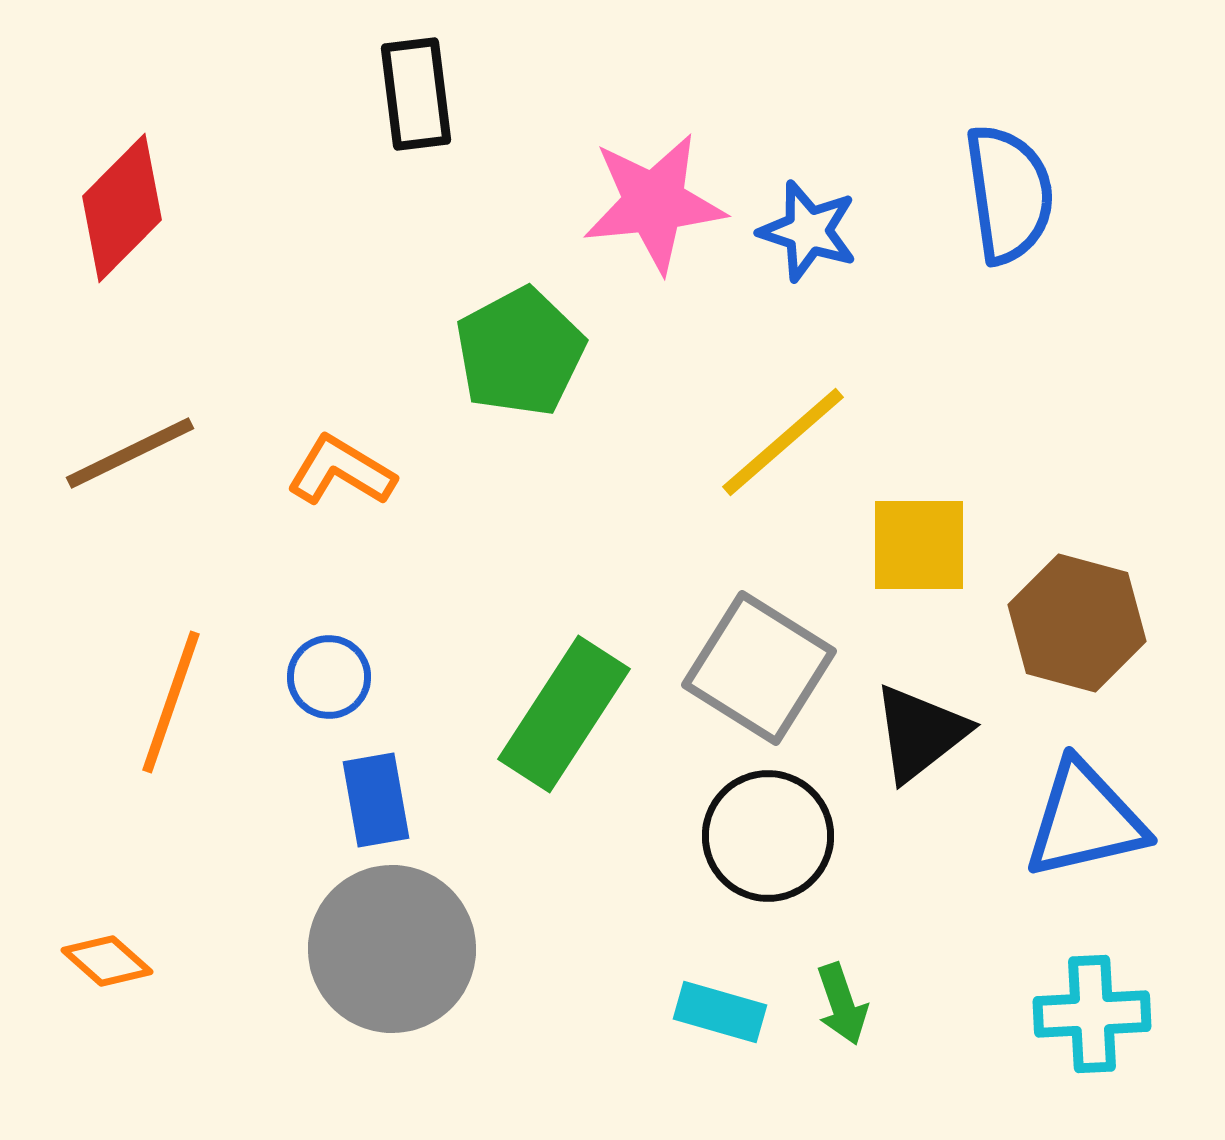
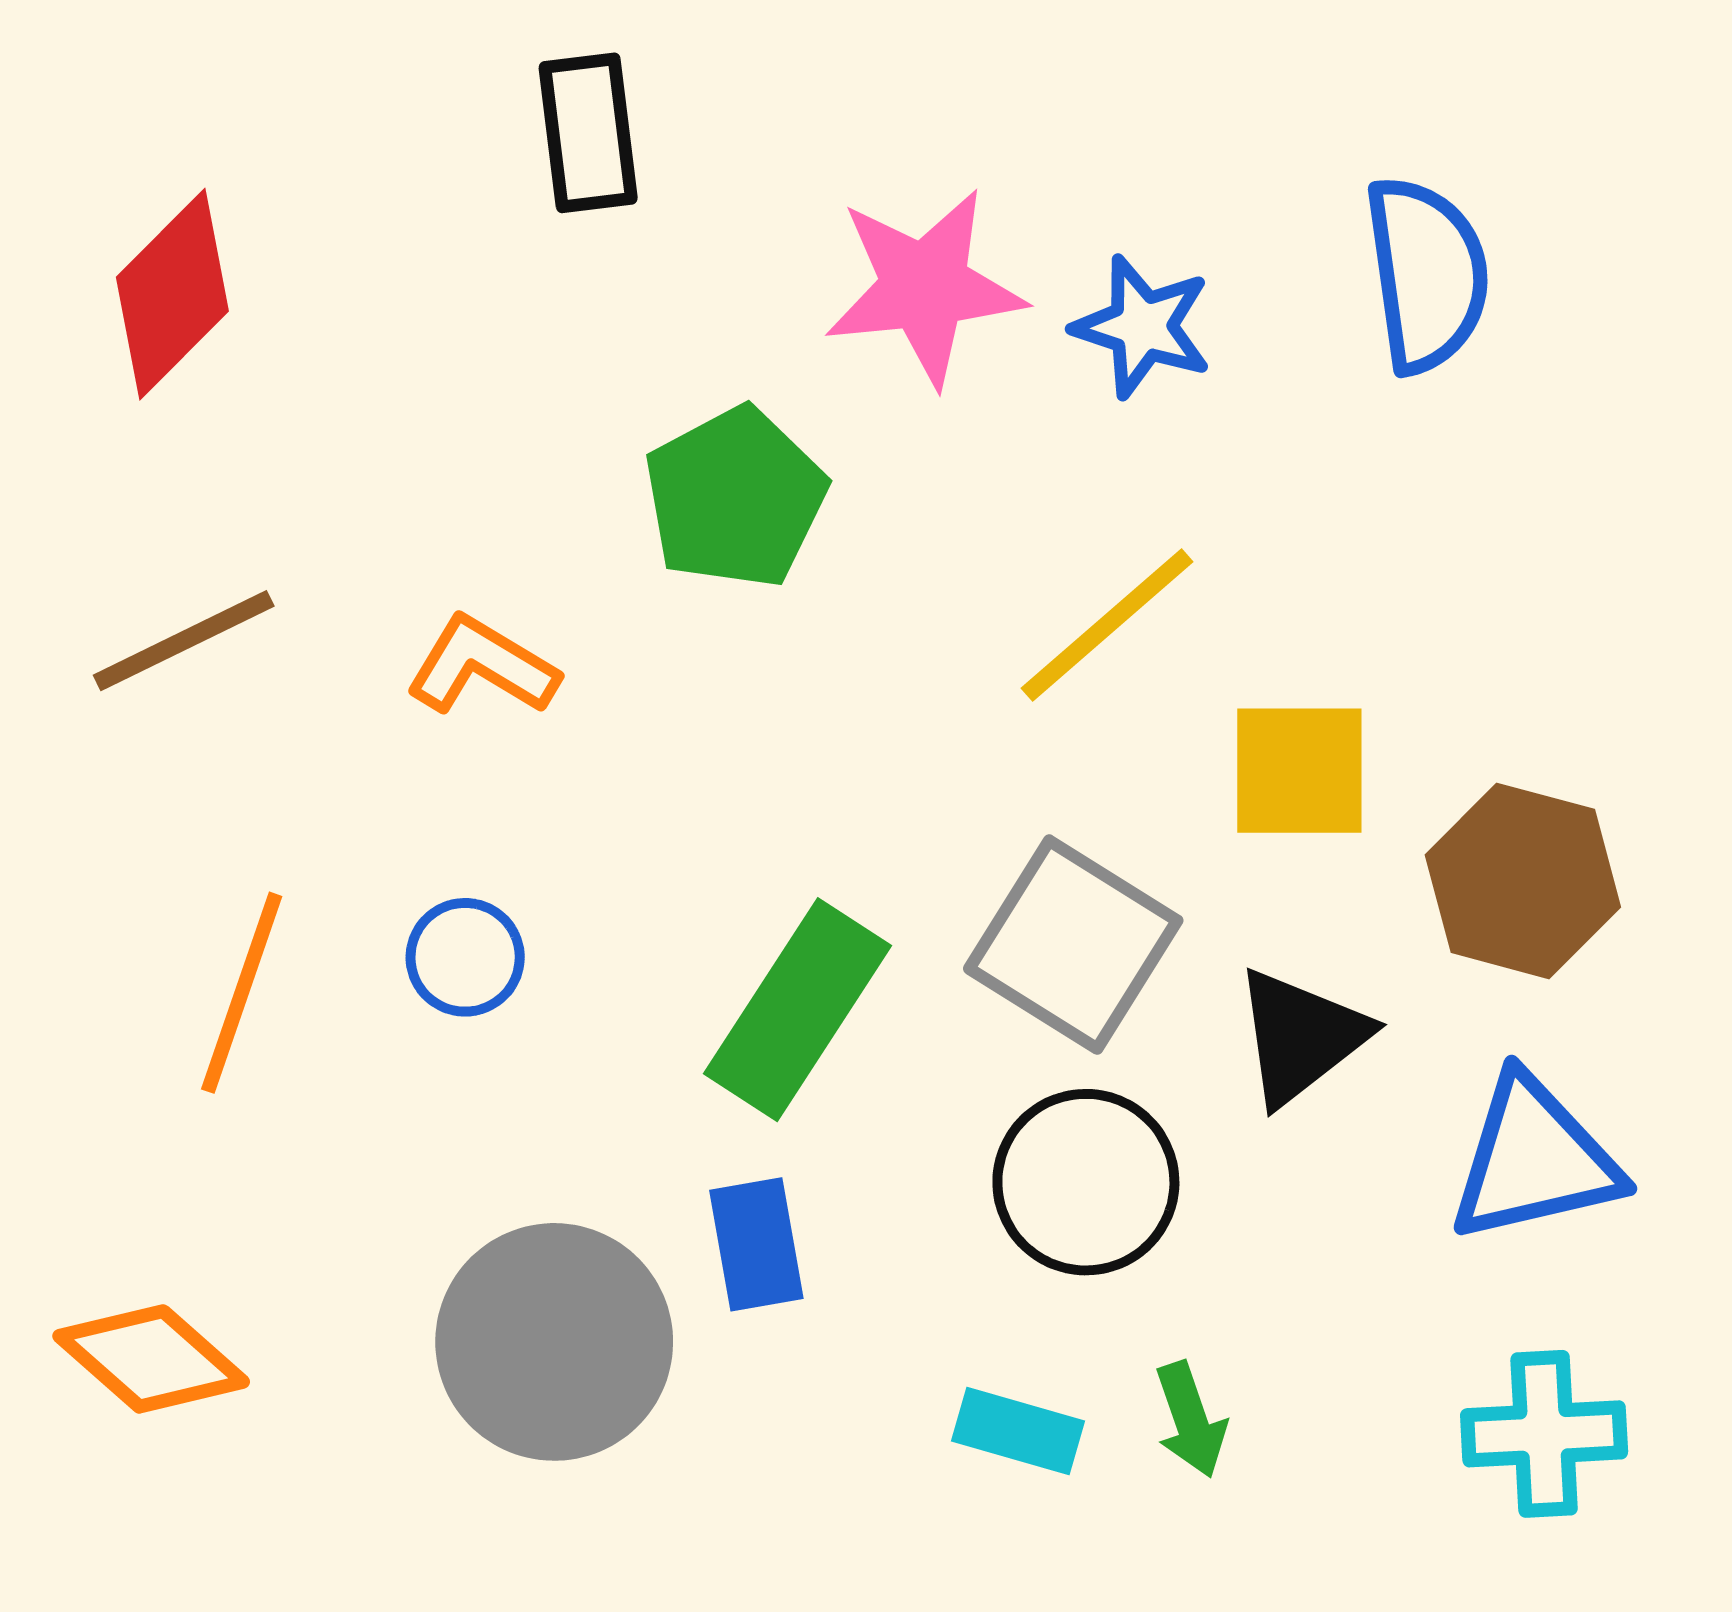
blue rectangle: (376, 800) -> (756, 1244), moved
orange diamond: (107, 961) -> (151, 1359), size x1.5

